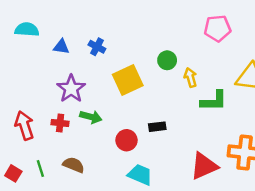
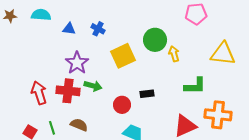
green circle: (167, 60) -> (155, 40), size x1.5
green L-shape: (214, 101) -> (195, 86), moved
red cross: (60, 123) -> (68, 91), size x1.6

